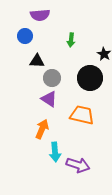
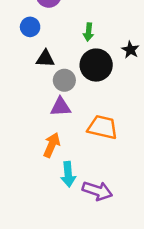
black circle: (90, 78) -> (96, 65), moved
purple triangle: (49, 99) -> (61, 107), turned -36

